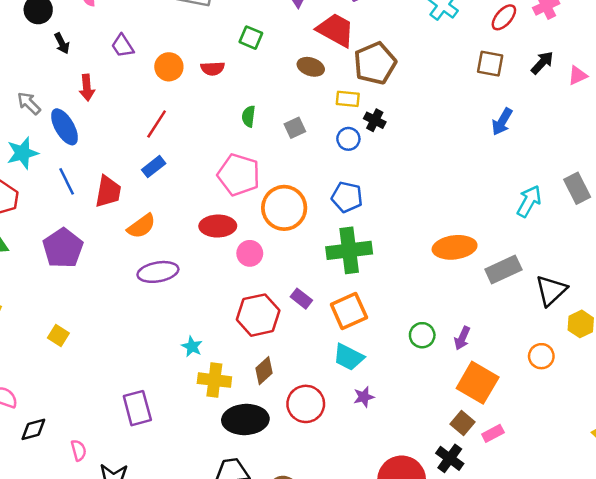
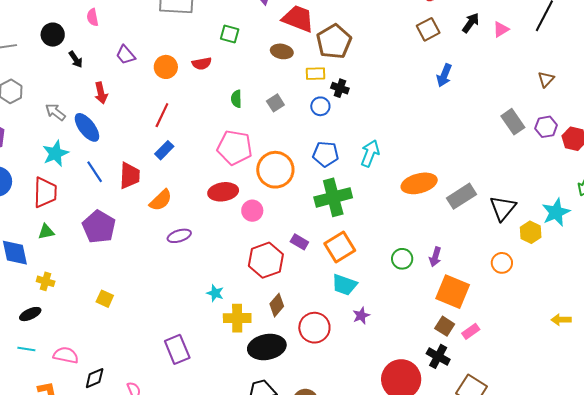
brown square: (490, 64) -> (428, 29), turned -30
cyan arrow: (529, 201) -> (370, 153), moved
purple ellipse: (158, 272) -> (179, 236), size x0.7

